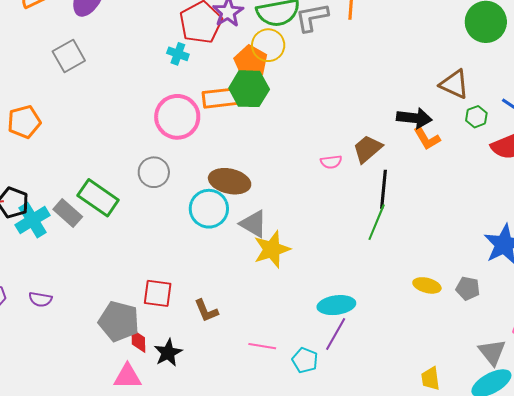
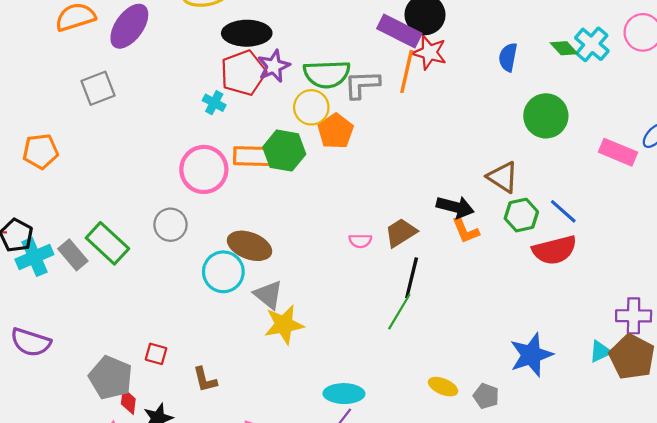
orange pentagon: (251, 62) -> (336, 131), moved
green hexagon: (476, 117) -> (521, 215), size x1.4
red square: (158, 293) -> (156, 354), size x0.7
purple semicircle: (40, 299) -> (31, 342), size x1.6

